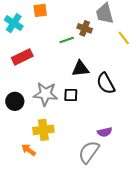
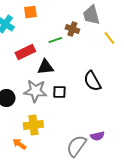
red rectangle: (22, 57) -> (25, 52), moved
black triangle: (80, 69) -> (45, 67), moved
purple semicircle: (105, 132) -> (97, 136), moved

